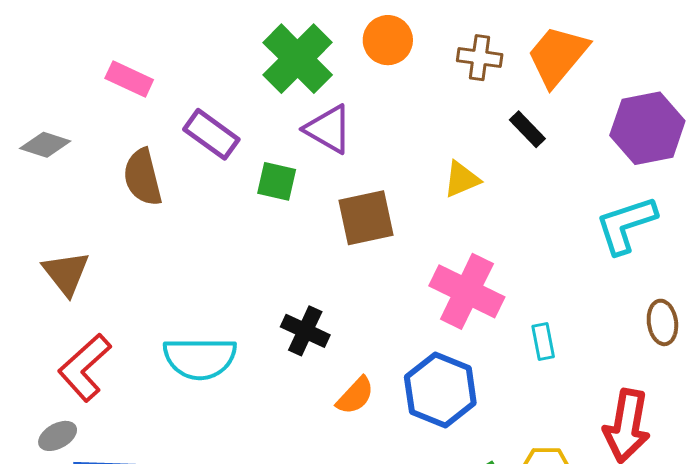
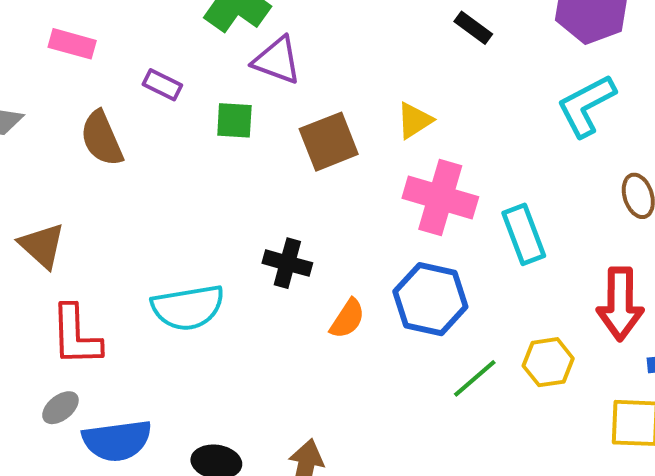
purple rectangle: (211, 134) -> (162, 85), size x0.7
yellow triangle: (462, 179) -> (414, 120), moved
cyan rectangle: (543, 342) -> (524, 234), size x1.6
red L-shape: (85, 367) -> (76, 336), turned -40

